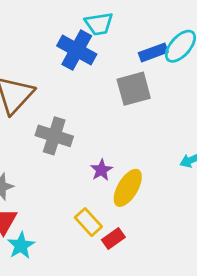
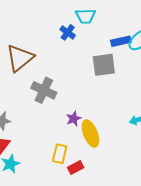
blue cross: (77, 50) -> (68, 32), size x0.6
yellow ellipse: (128, 188) -> (90, 134), turned -60
yellow rectangle: (88, 222) -> (60, 154), turned 48

